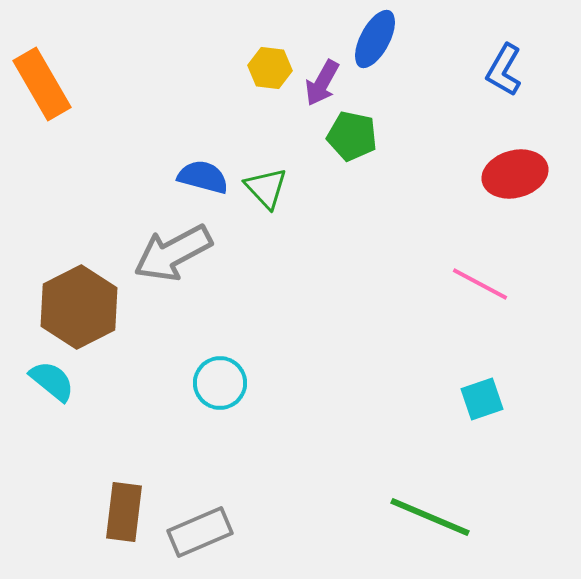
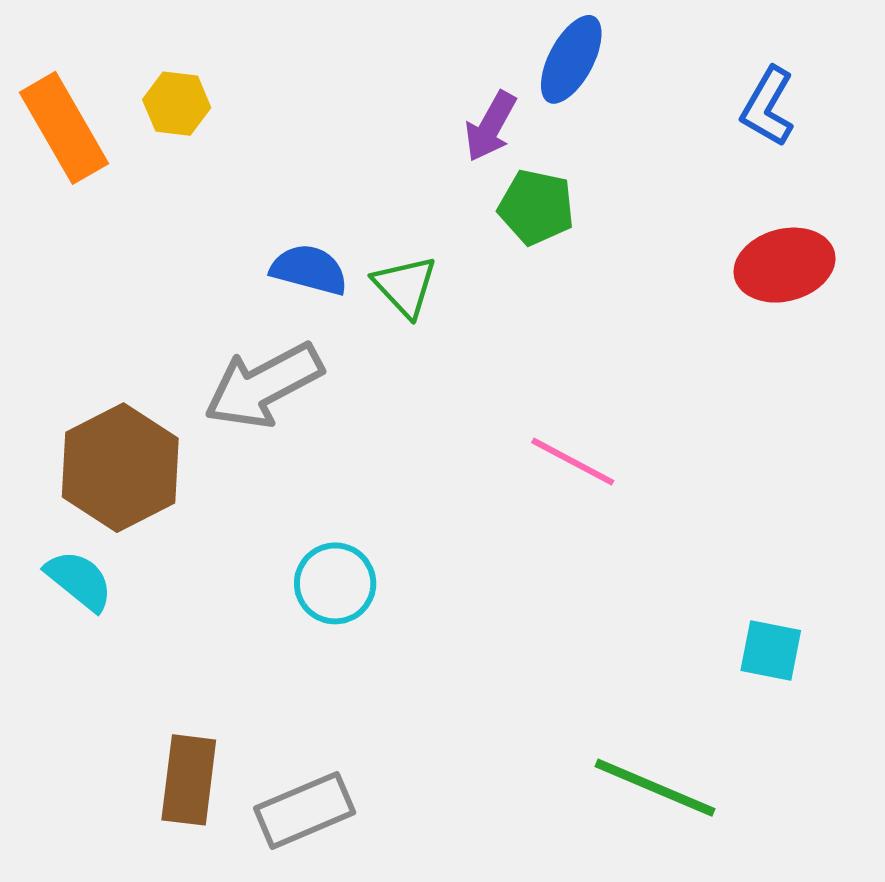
yellow hexagon: (270, 68) -> (177, 104), moved
pink line: (480, 284) -> (573, 462), moved
cyan square: (482, 399) -> (771, 650), moved, turned 30

